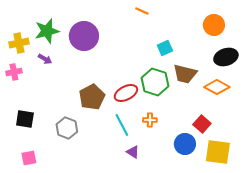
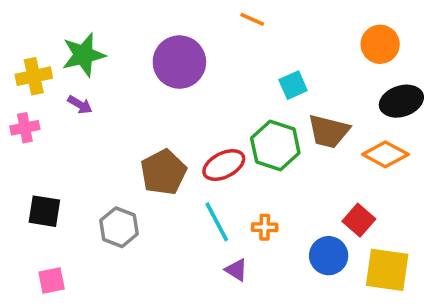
purple circle: (84, 36) -> (179, 62), moved
orange cross: (150, 120) -> (265, 227), moved

